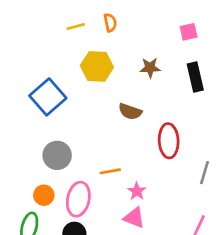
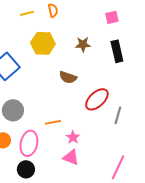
red ellipse: (169, 141) -> (97, 99), turned 50
gray line: (204, 173) -> (118, 115), moved

